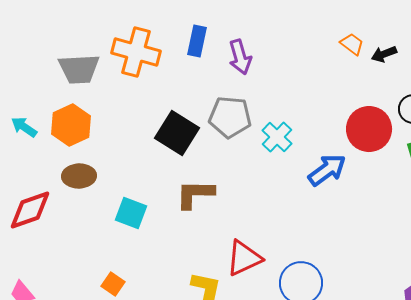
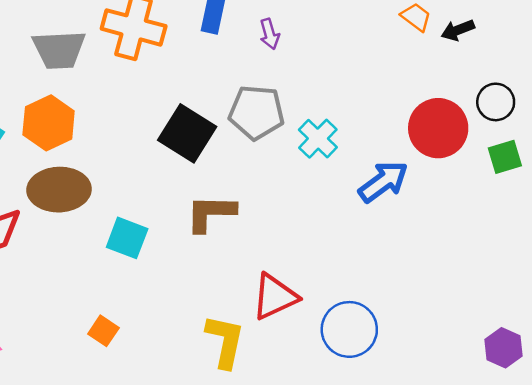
purple arrow: (240, 57) -> (270, 34), size x0.7
brown ellipse: (79, 176) -> (59, 190), size x1.4

